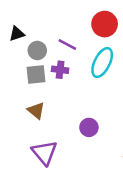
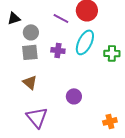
purple line: (67, 44) -> (61, 18), moved
purple cross: (60, 70) -> (58, 50), moved

